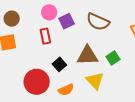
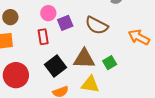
black square: (59, 64) -> (55, 66), size x1.5
yellow triangle: (95, 81) -> (90, 84), turned -42
red circle: (37, 82) -> (16, 75), moved

